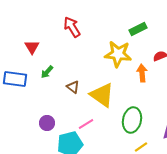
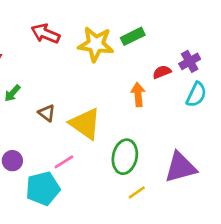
red arrow: (72, 27) -> (45, 34), turned -35
yellow star: (118, 54) -> (96, 44), moved

